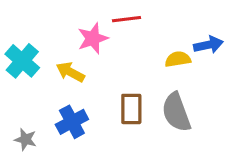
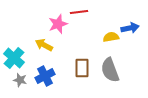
cyan cross: (22, 61) -> (14, 58), moved
gray star: (25, 139) -> (20, 80), moved

